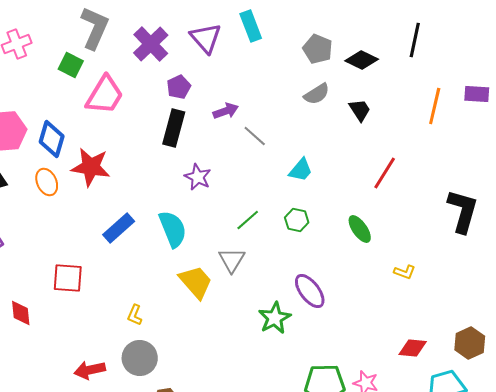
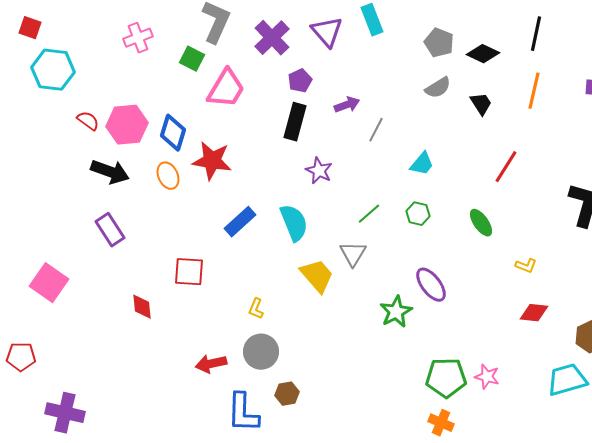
orange line: (435, 106) -> (534, 91), moved
gray line: (255, 136) -> (376, 130), turned 75
red diamond: (413, 348) -> (534, 313), moved

